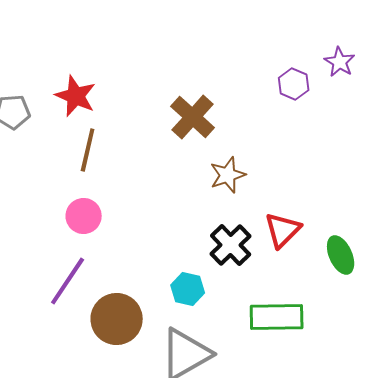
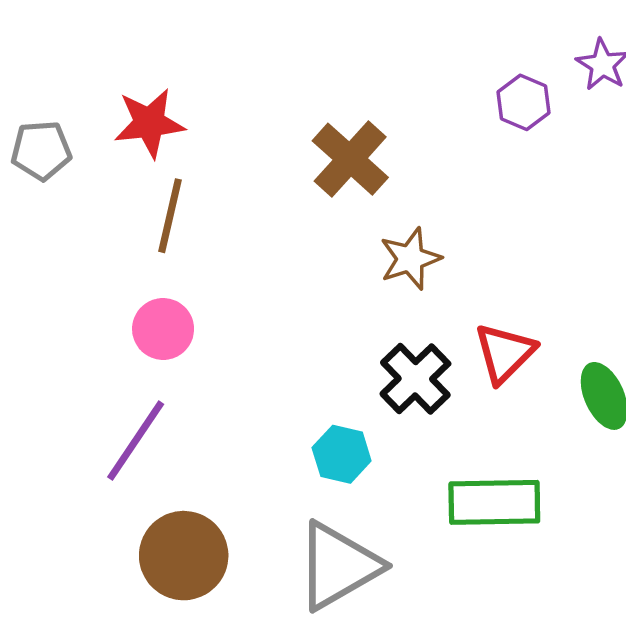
red star: (76, 96) -> (149, 123), turned -30
brown circle: (117, 319) -> (184, 556), moved

